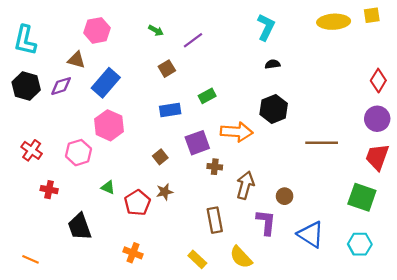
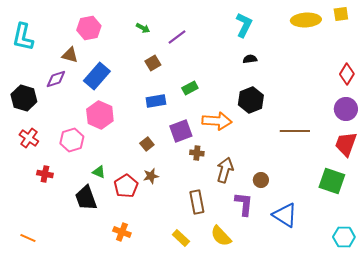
black hexagon: (26, 86) -> (24, 98), moved
black trapezoid: (80, 227) -> (86, 198), moved
cyan hexagon: (360, 244) -> (344, 237), moved

